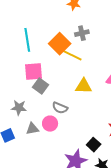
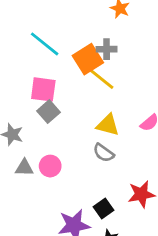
gray cross: (82, 33) -> (107, 49), moved
cyan line: (27, 40) -> (45, 44), turned -55
gray semicircle: (60, 108) -> (104, 153), moved

